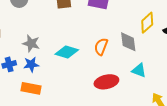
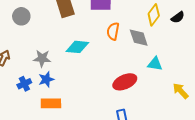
orange semicircle: (101, 47) -> (113, 31), moved
cyan diamond: (67, 52) -> (77, 47), moved

